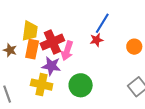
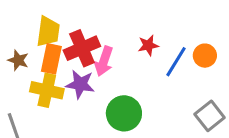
blue line: (102, 23) -> (176, 62), moved
yellow cross: (42, 85) -> (47, 90), moved

